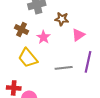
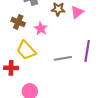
pink triangle: (78, 35) -> (77, 12), moved
red cross: (14, 88) -> (11, 68), moved

